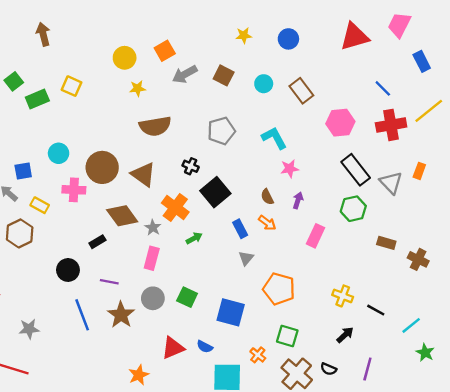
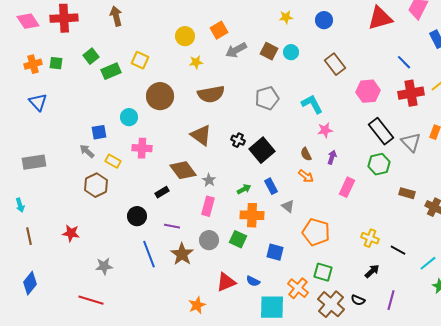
cyan circle: (264, 84) -> (291, 52), moved
black cross: (191, 166) -> (238, 140), moved
brown circle: (102, 167) -> (160, 96), moved
orange cross: (175, 208) -> (252, 215), moved, turned -35
blue rectangle: (240, 229) -> (271, 186), moved
gray triangle: (246, 258) -> (288, 206), turned -32
blue square: (231, 312) -> (275, 252), size x0.7
orange cross: (258, 355) -> (298, 288), size x1.5

